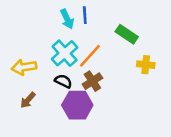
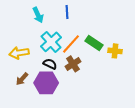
cyan arrow: (67, 19) -> (38, 15), moved
green rectangle: (127, 34) -> (94, 43), moved
purple hexagon: (77, 105) -> (46, 83), moved

